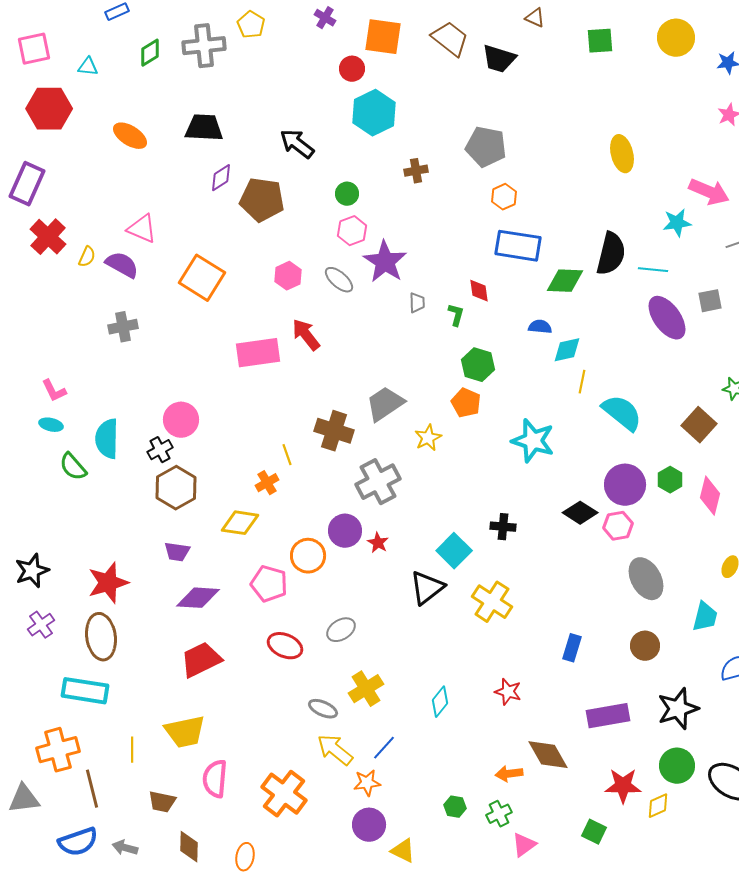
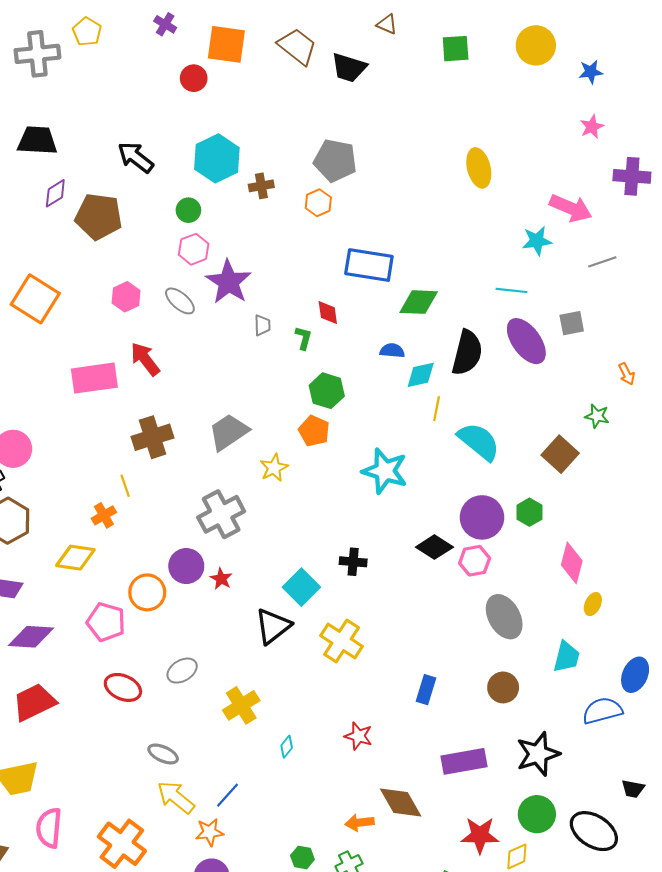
cyan hexagon: (374, 113) -> (217, 158), moved
orange hexagon: (504, 197) -> (318, 203), moved
black semicircle: (611, 254) -> (467, 353), moved
brown cross: (334, 431) -> (153, 437), moved, turned -36
pink diamond: (710, 496) -> (572, 563), moved
yellow cross: (366, 689) -> (241, 705), moved
cyan diamond: (440, 702) -> (287, 747), size x0.7

